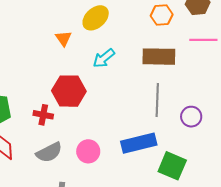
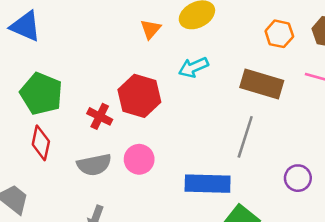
purple circle: (191, 117) -> (298, 178), moved
pink circle: (88, 151) -> (139, 159), moved

